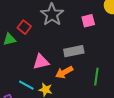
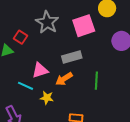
pink square: (88, 21) -> (84, 26), size x1.6
cyan line: (26, 85) -> (25, 86), moved

